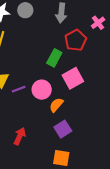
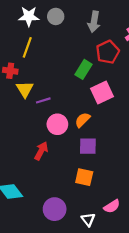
pink circle: (42, 90) -> (57, 124), moved
purple square: (63, 129) -> (88, 146), turned 30

